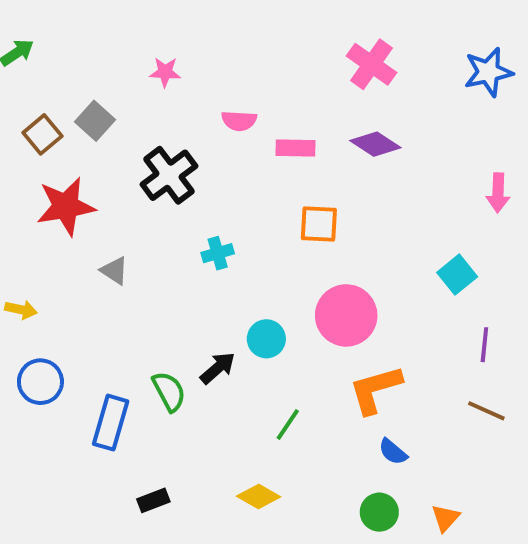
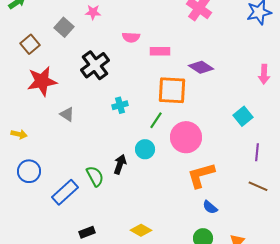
gray square: (95, 121) -> (64, 27), moved
purple diamond: (375, 144) -> (201, 67), moved
orange square: (319, 224) -> (172, 90), size x1.4
black arrow: (218, 368) -> (120, 164), turned -30
blue rectangle: (111, 423) -> (65, 192), turned 32
green line: (288, 424) -> (156, 120), moved

